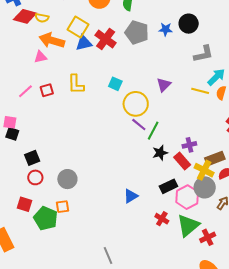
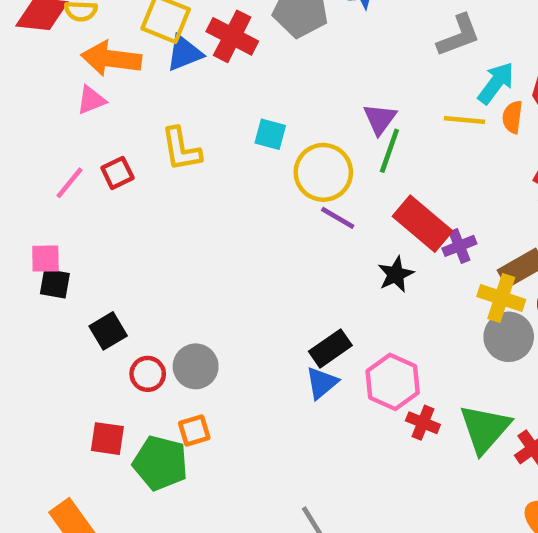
green line: (153, 131) -> (389, 151), moved
red rectangle: (182, 161) -> (422, 224), moved, size x1.4
red circle: (35, 177) -> (148, 374), moved
black rectangle: (168, 186) -> (330, 348), moved
blue triangle: (131, 196) -> (322, 383), moved
pink hexagon: (187, 197) -> (393, 382), moved

